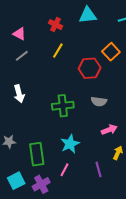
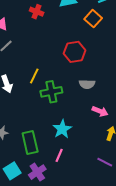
yellow line: (58, 51) -> (34, 76), moved
orange square: (111, 52) -> (93, 19), moved
pink arrow: (109, 130) -> (100, 111), turned 49
purple line: (98, 169) -> (105, 162), moved, turned -42

